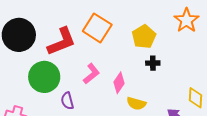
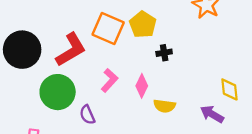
yellow pentagon: (144, 37) -> (143, 25), moved
black cross: (153, 63) -> (164, 53), moved

